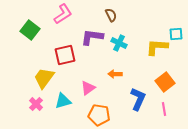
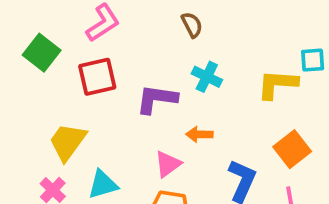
purple L-shape: (92, 37) -> (157, 99), moved
red square: (65, 55) -> (97, 77), moved
pink triangle: (88, 88) -> (168, 164), moved

